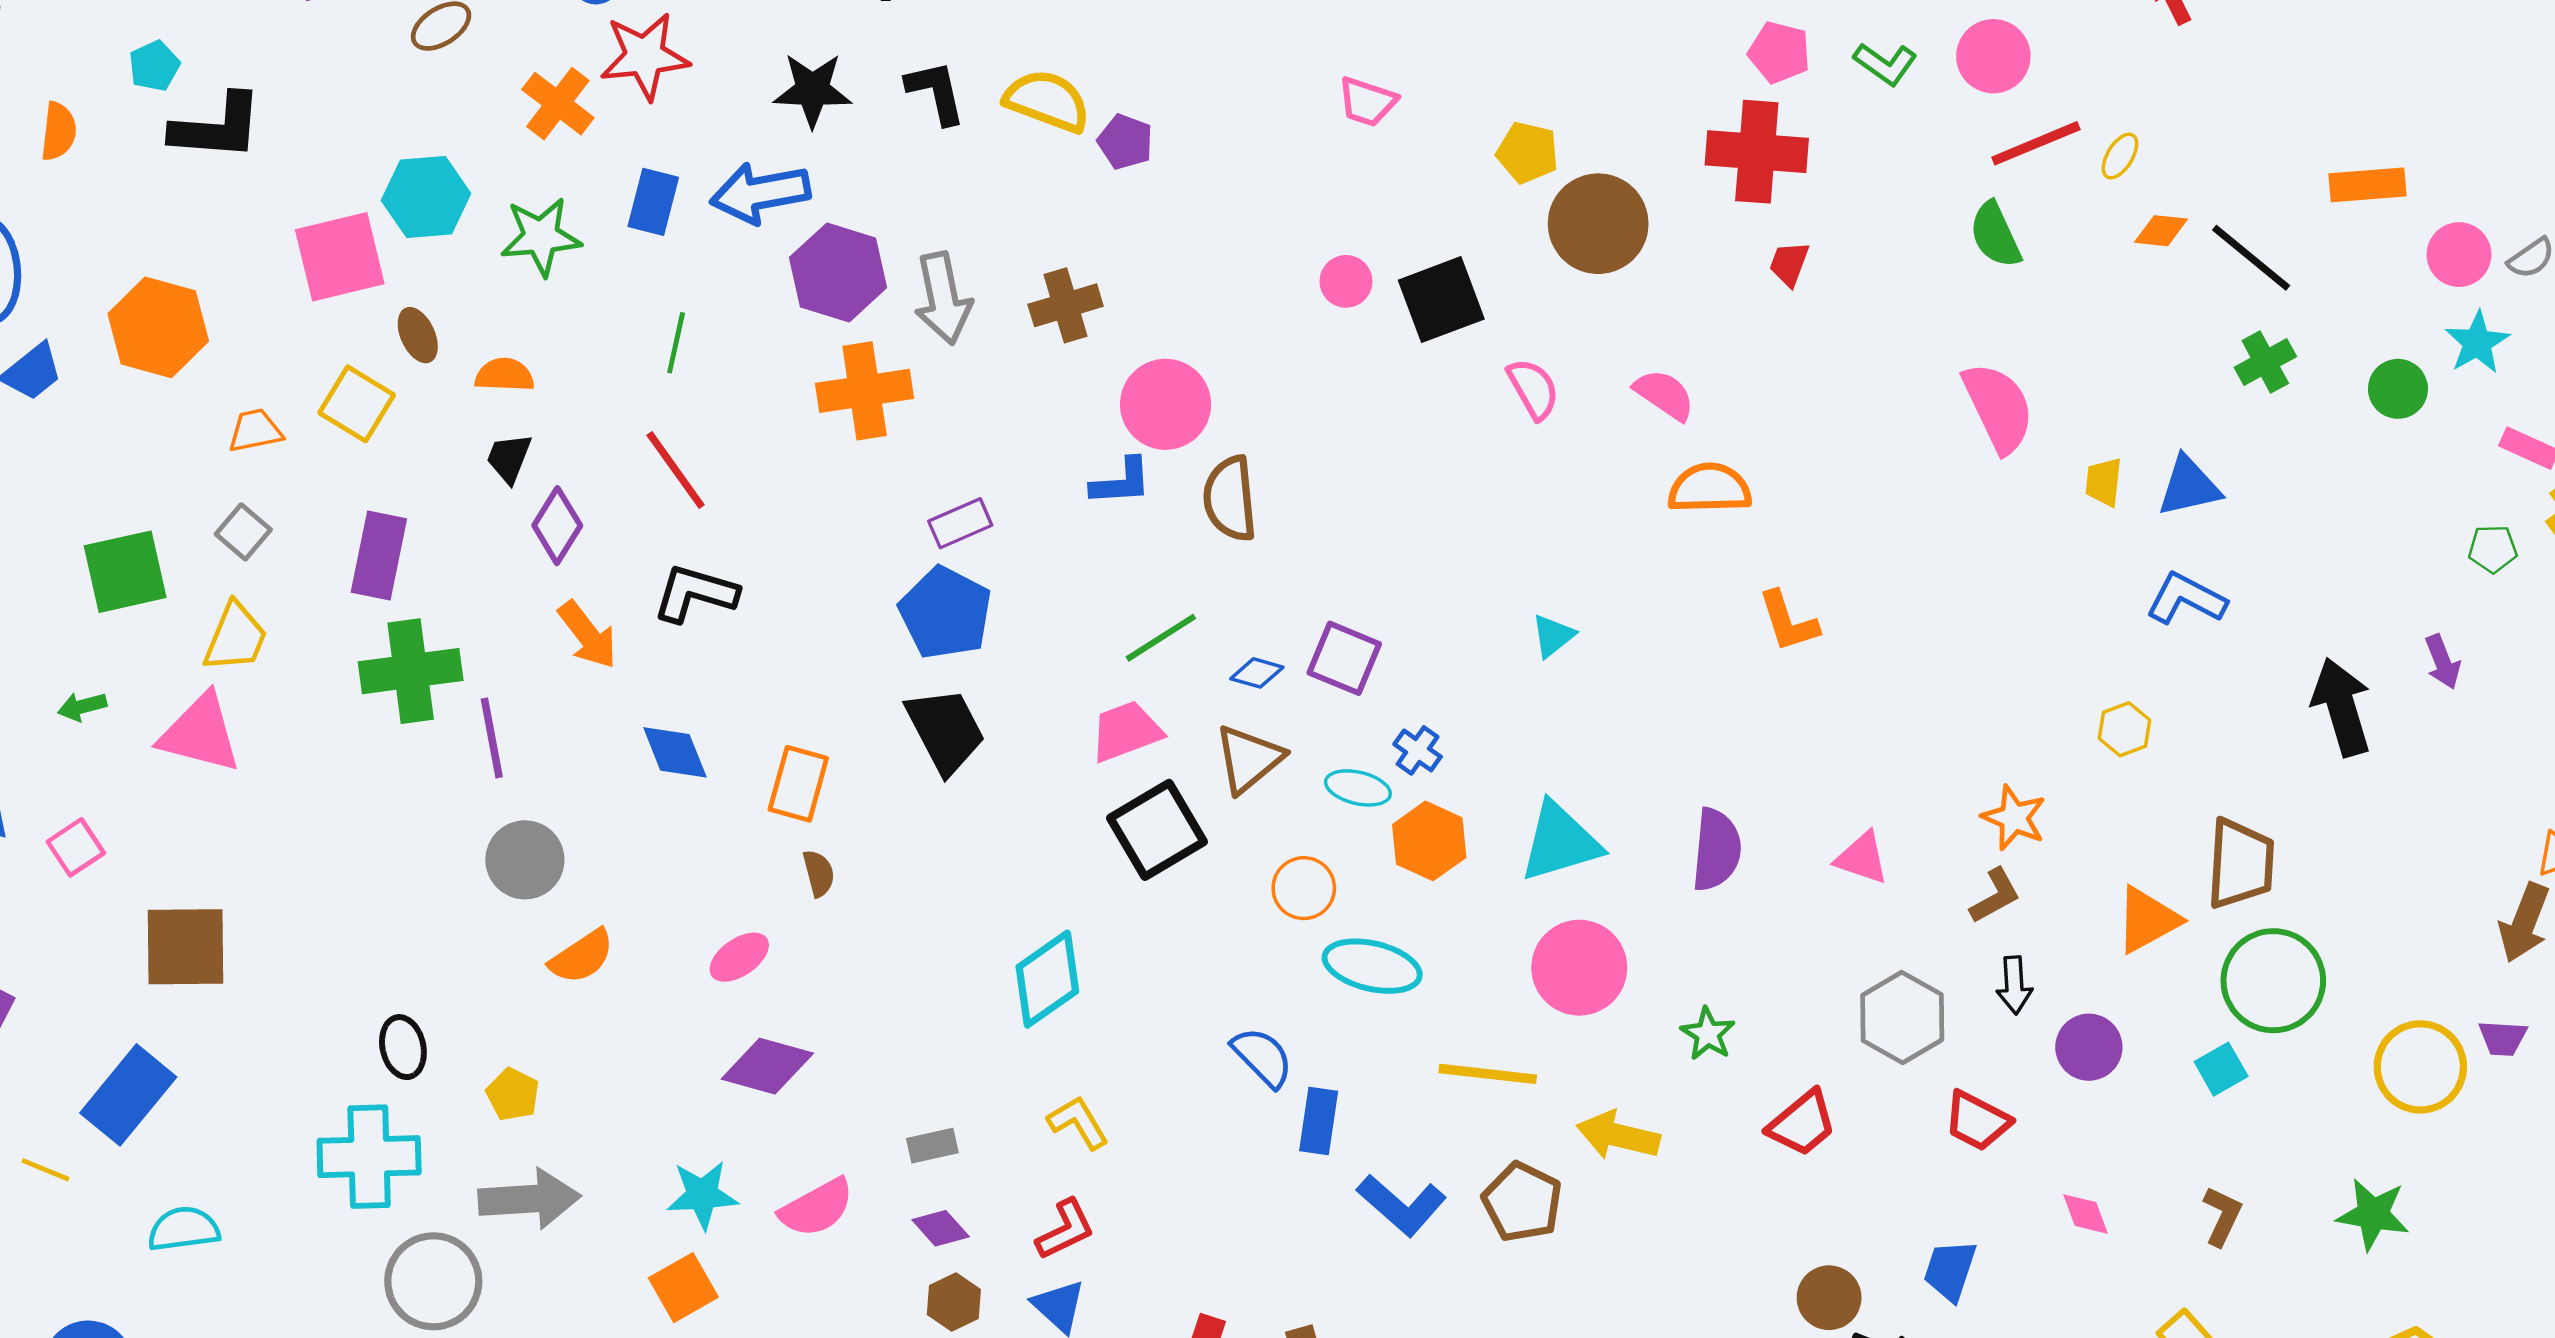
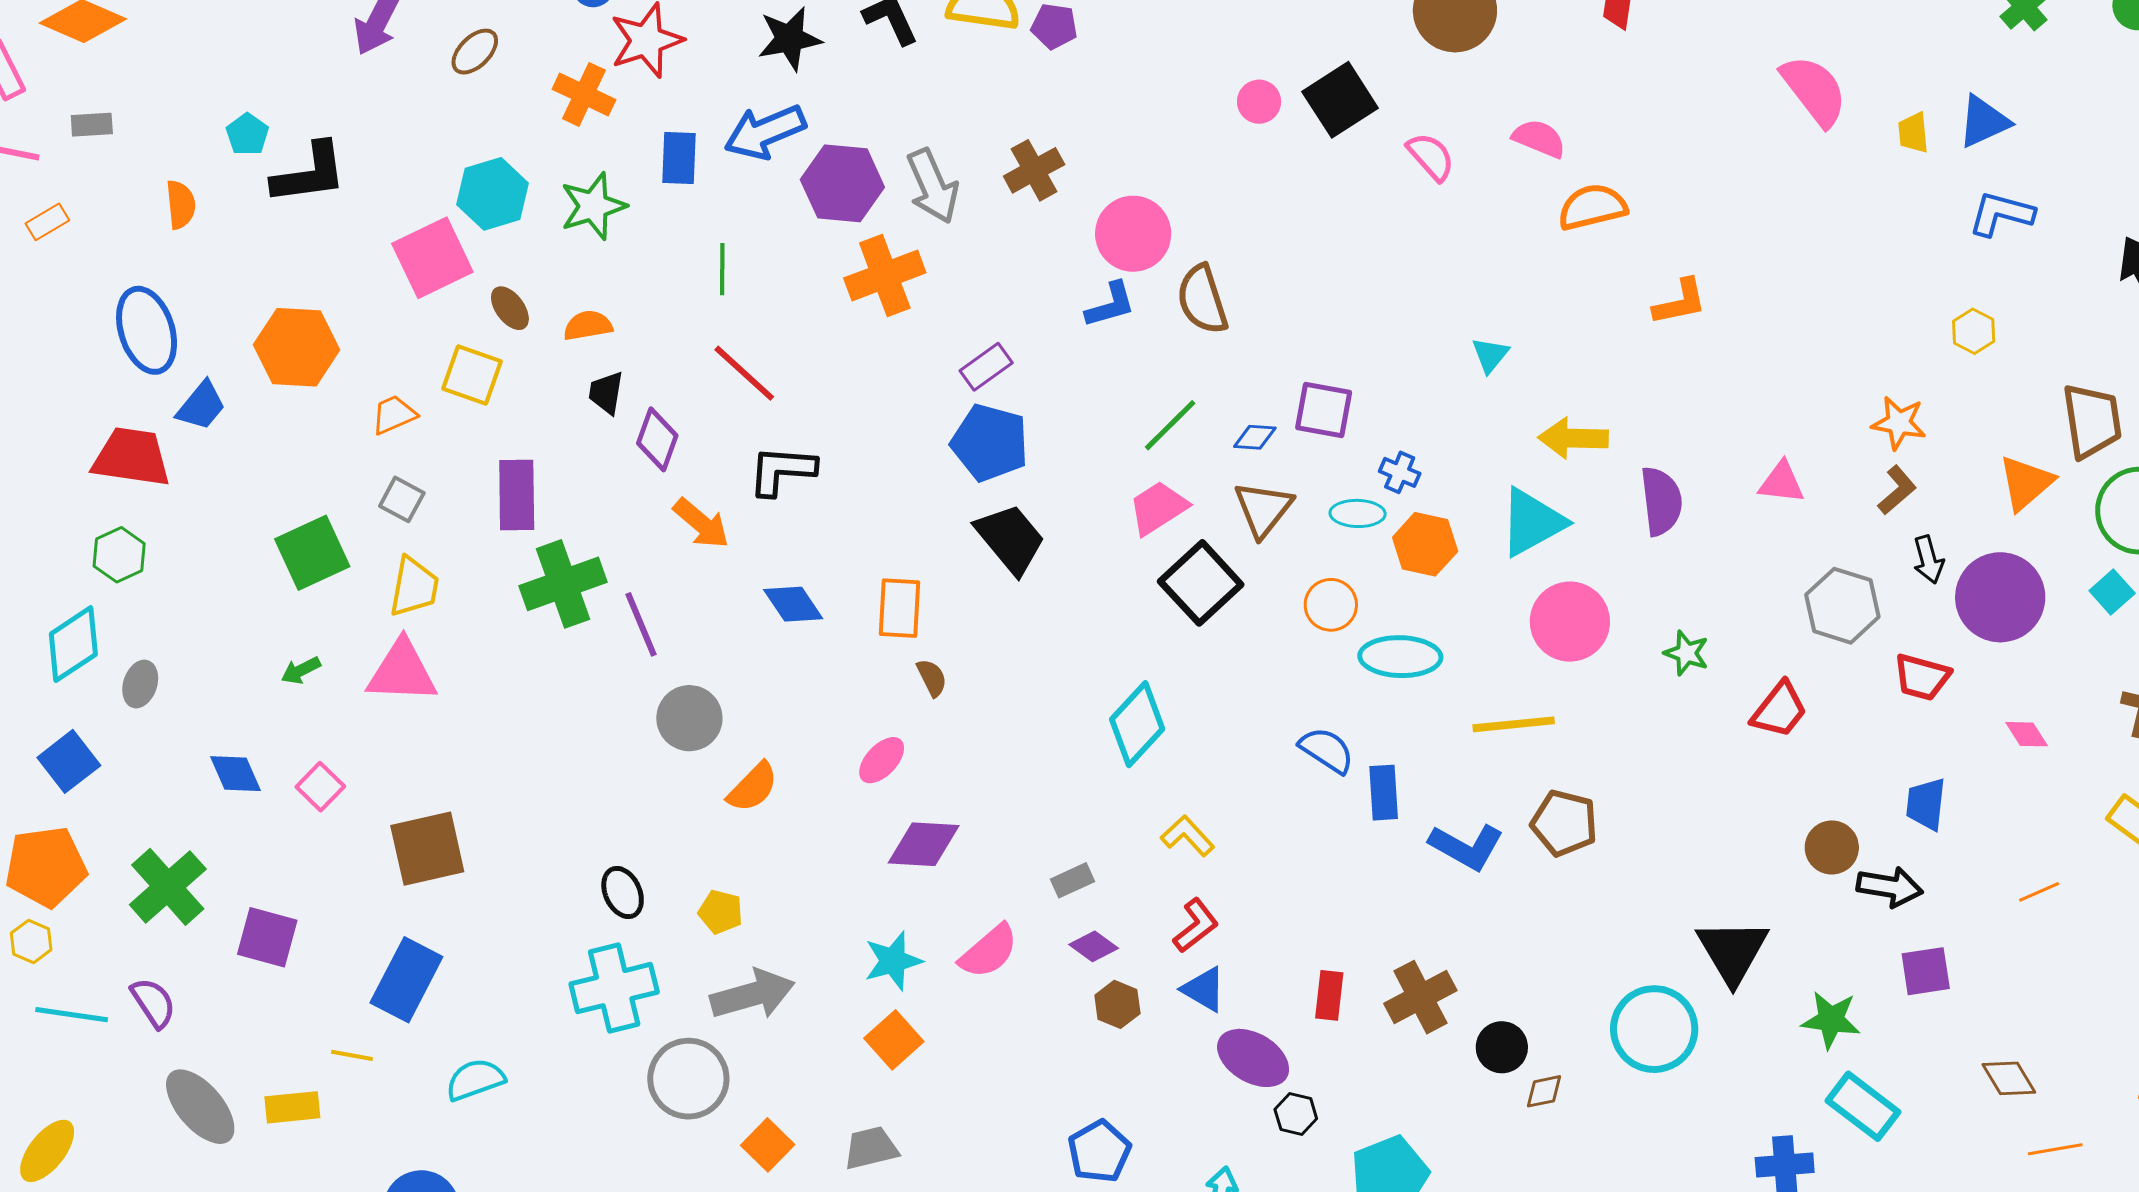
orange L-shape: (1788, 621) -> (1680, 302), turned -72
purple circle: (2089, 1047) -> (2000, 597), size x1.6
yellow arrow: (1618, 1135) -> (1573, 438), moved

